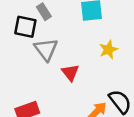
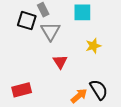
gray triangle: (46, 49) -> (50, 31), moved

